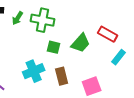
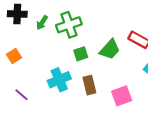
green cross: (43, 20) -> (69, 25), turned -30
green square: (54, 47) -> (81, 54), turned -32

